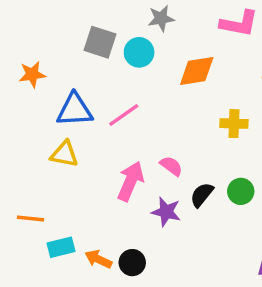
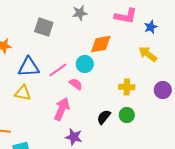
cyan circle: (139, 52) -> (85, 64), moved
yellow cross: (234, 124) -> (127, 87), moved
pink semicircle: (171, 166) -> (76, 84), moved
purple star: (166, 212) -> (74, 137), moved

